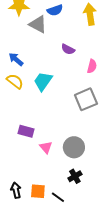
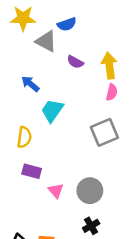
yellow arrow: (90, 14) -> (109, 66), moved
purple semicircle: (68, 49) -> (75, 62), moved
blue arrow: (16, 59) -> (30, 84), moved
yellow semicircle: (15, 81) -> (24, 137), moved, turned 60

